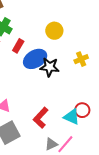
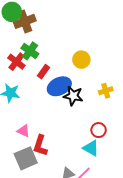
red circle: (82, 110) -> (99, 130), moved
red L-shape: (41, 118) -> (40, 146), moved, turned -30

